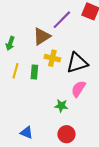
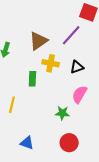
purple line: (62, 20) -> (71, 35), moved
black triangle: (77, 63) -> (77, 67), size x0.6
yellow line: (15, 71) -> (12, 105), moved

